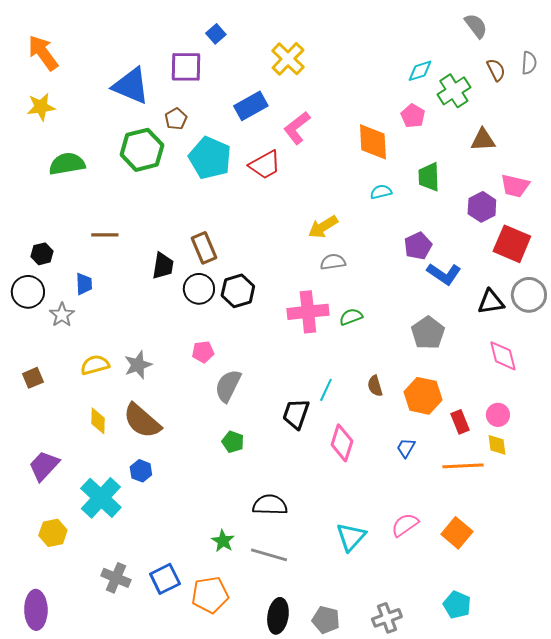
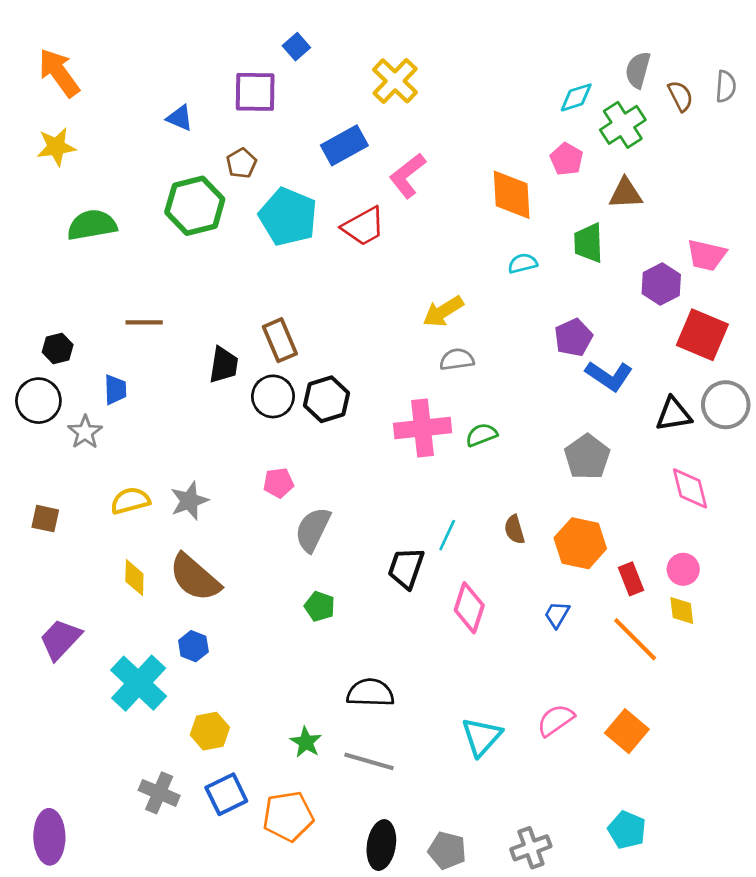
gray semicircle: (476, 26) -> (638, 70), moved, turned -128
blue triangle: (131, 86) -> (180, 118), size x0.5
brown triangle: (483, 140) -> (626, 193), moved
brown square: (33, 378) -> (45, 519), turned 35
orange line: (463, 466) -> (635, 639), turned 48
yellow hexagon: (53, 533) -> (210, 731), moved

